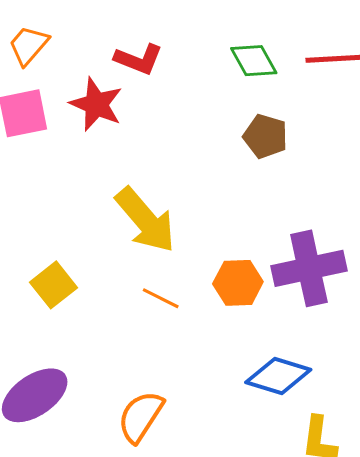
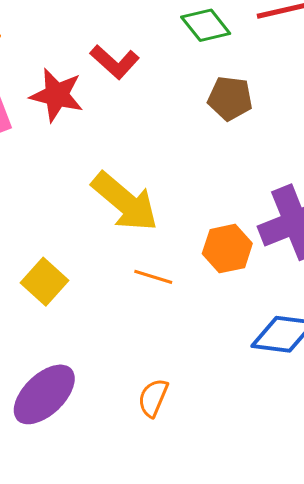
red L-shape: (139, 59) -> (115, 62), moved, turned 30
orange semicircle: (141, 417) -> (153, 398), size x0.7

